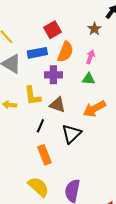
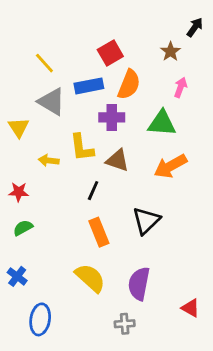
pink arrow: (90, 57) -> (180, 87), moved
green triangle: (88, 79) -> (162, 123), size x1.5
black triangle: (71, 134) -> (146, 221), moved

